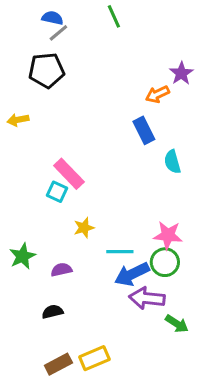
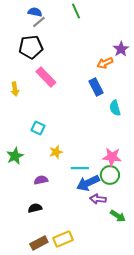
yellow arrow: (18, 120) -> (15, 89), moved, turned -88
pink rectangle: (69, 174) -> (46, 77), moved
green star: (22, 256) -> (15, 156), moved
purple arrow: (147, 298) -> (98, 199), size x0.7

